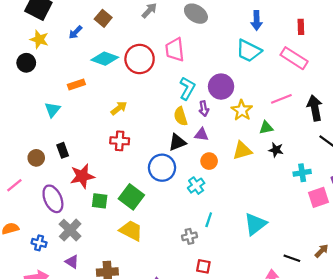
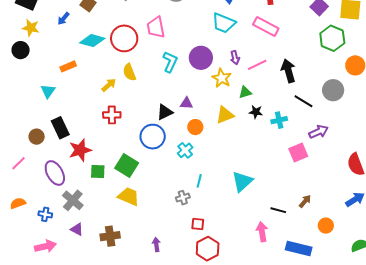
purple arrow: (204, 109) -> (235, 58), moved
yellow semicircle: (181, 116) -> (129, 72), moved
black rectangle: (63, 150) -> (60, 128), size x1.5
cyan cross: (302, 173) -> (279, 120), moved

